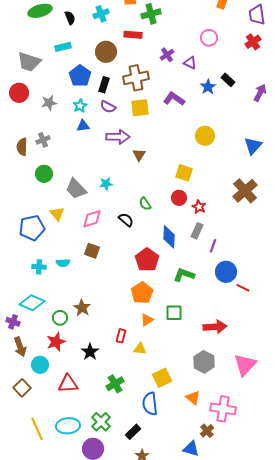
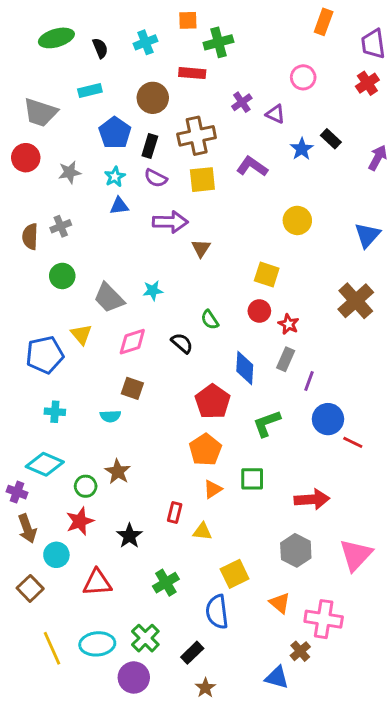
cyan semicircle: (63, 263) -> (110, 416), moved
green L-shape: (184, 275) -> (267, 423), turned -40

